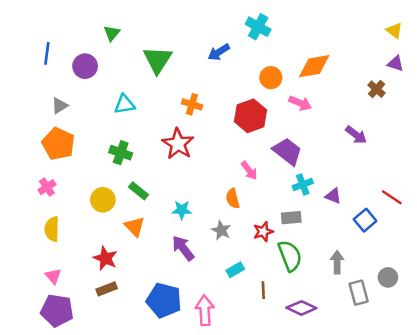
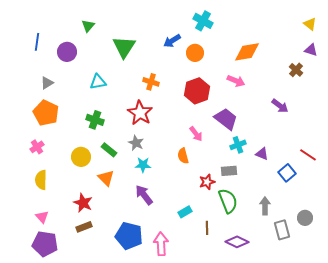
orange circle: (271, 78) -> (195, 53), moved
gray star: (221, 230) -> (136, 143), moved

